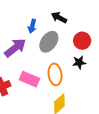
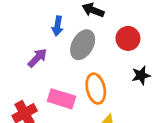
purple arrow: (15, 48) -> (37, 58), size x0.7
black star: (79, 62) -> (141, 75), moved

